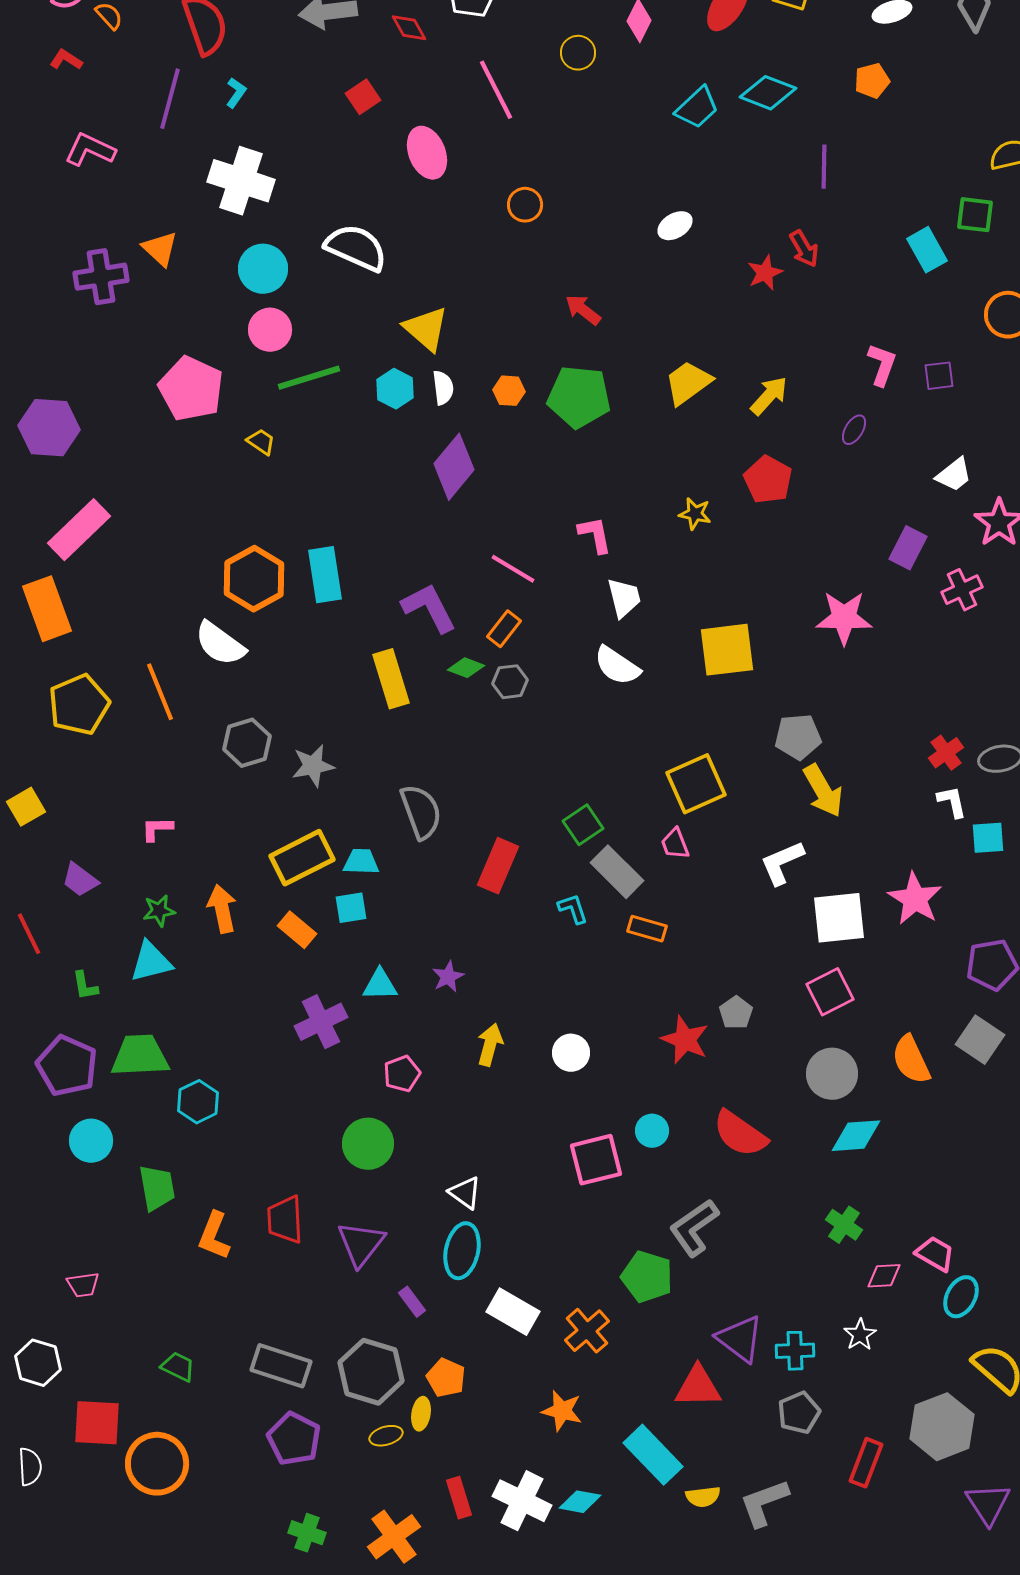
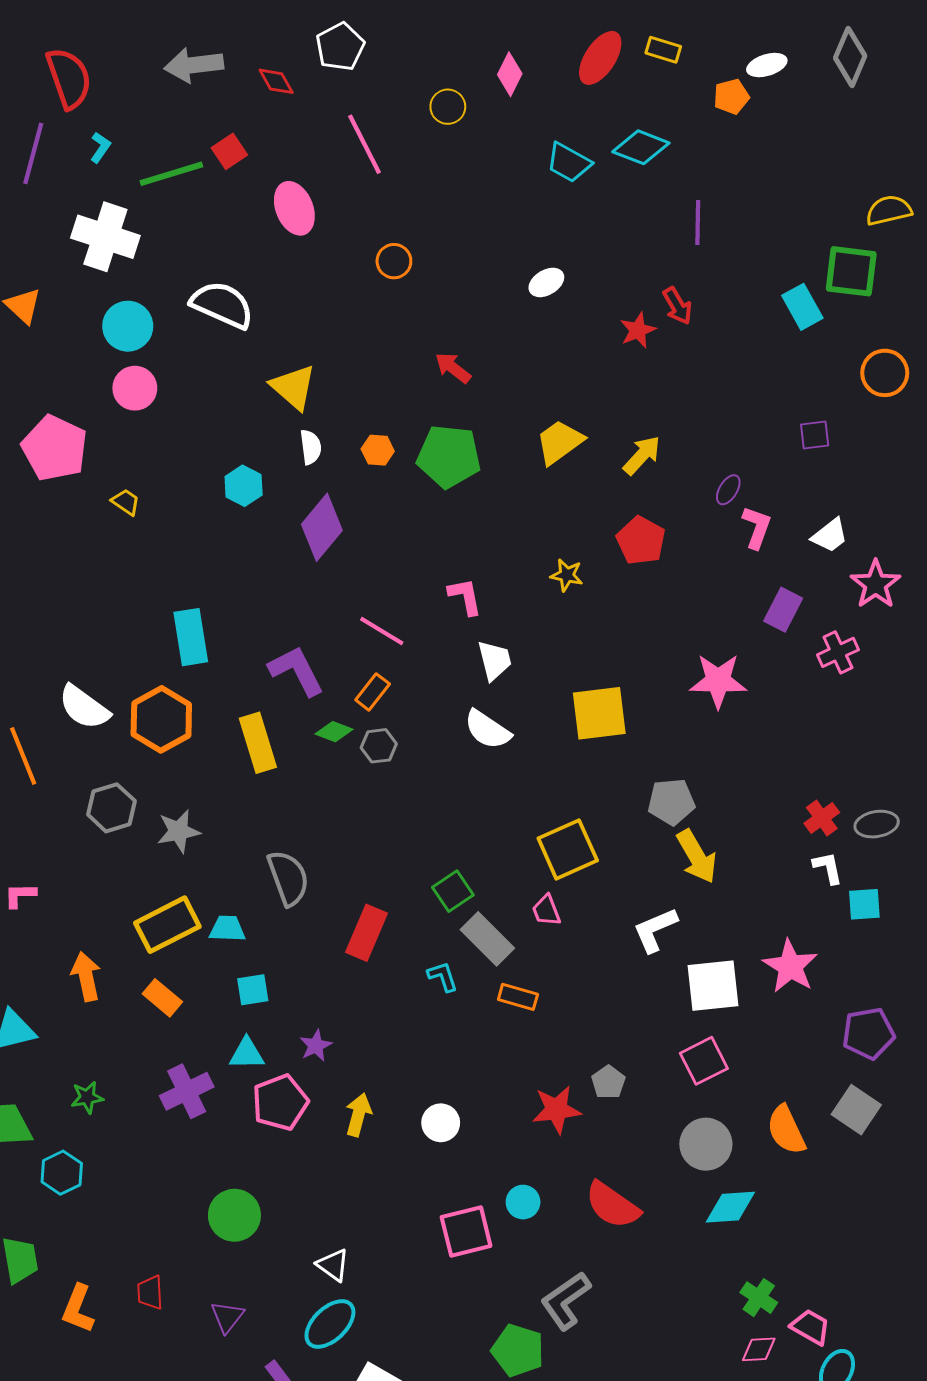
orange pentagon: (872, 81) -> (731, 97), moved
cyan trapezoid: (697, 108) -> (569, 163), turned 72
green square: (975, 215) -> (851, 271), size x1.4
pink L-shape: (882, 365) -> (757, 527), moved
green line: (309, 378) -> (171, 174), moved
cyan hexagon: (395, 389) -> (244, 486), moved
orange hexagon: (254, 579) -> (161, 719), moved
cyan square: (351, 908) -> (253, 990), moved
green star: (159, 911) -> (87, 1097), moved
red star: (685, 1040) -> (557, 1110), turned -30
pink pentagon: (402, 1074) -> (280, 1102), moved, size x1.5
red trapezoid: (285, 1220) -> (150, 1292), size x0.7
green cross: (844, 1225) -> (759, 1298), moved
purple triangle: (361, 1244) -> (227, 1317), size x0.7
cyan ellipse: (462, 1251) -> (330, 1324), turned 34

